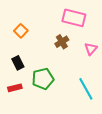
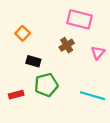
black rectangle: (18, 63) -> (33, 61), moved, turned -48
cyan line: (86, 89) -> (92, 96), turned -45

